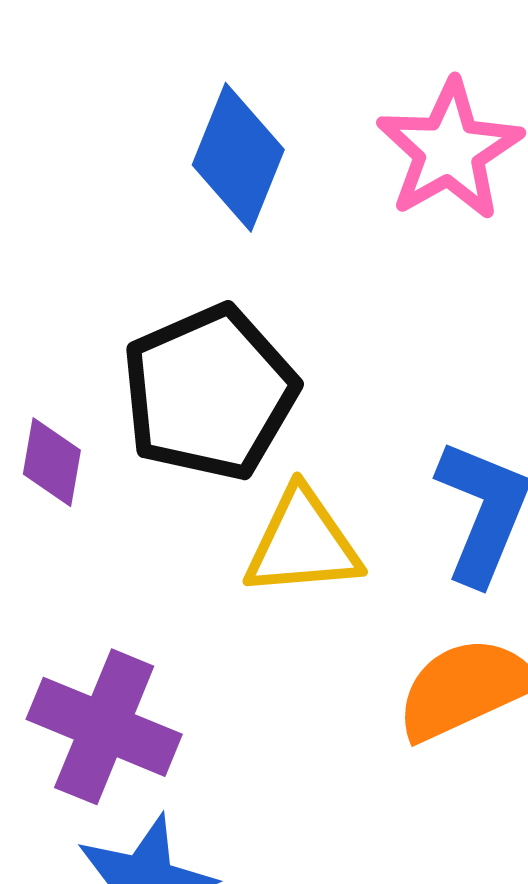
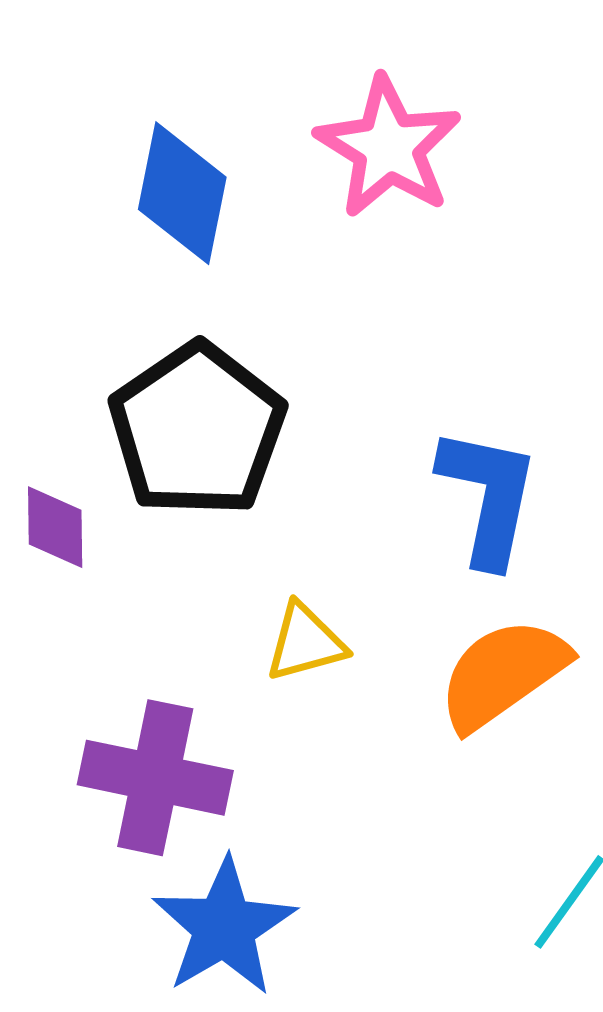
yellow triangle: (303, 543) -> (305, 642), moved, size x0.7

